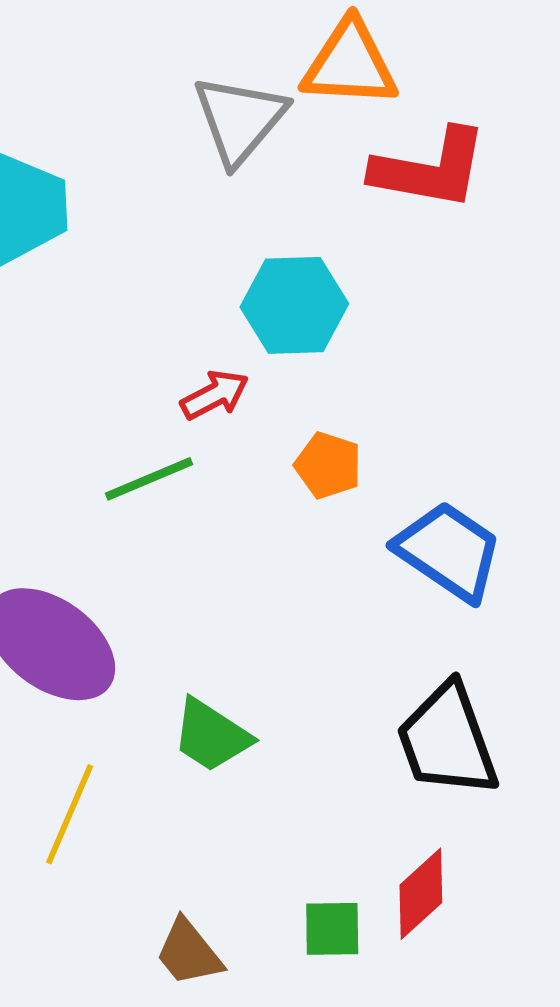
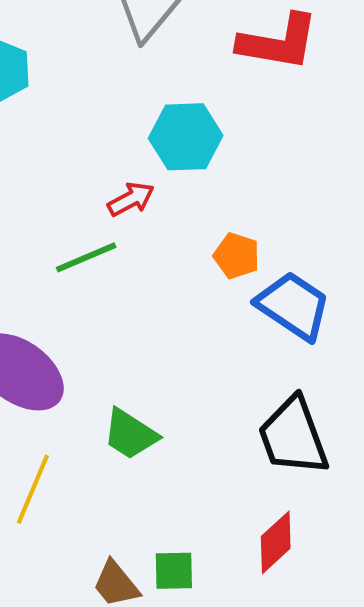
orange pentagon: (328, 465) -> (237, 256), moved
green square: (332, 929) -> (174, 571), moved

